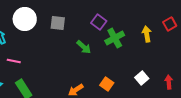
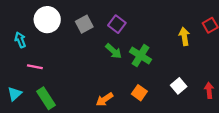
purple square: (99, 22) -> (117, 24), moved
gray square: (58, 23) -> (84, 24), turned -35
green cross: (115, 38) -> (140, 56), moved, turned -30

